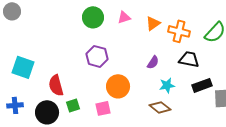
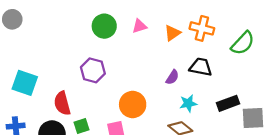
orange cross: (179, 31) -> (202, 28), moved
purple hexagon: (97, 56) -> (93, 70), moved
black trapezoid: (189, 59) -> (201, 67), moved

